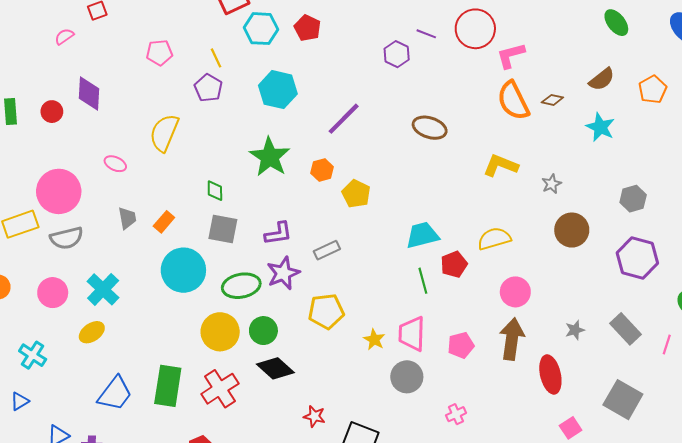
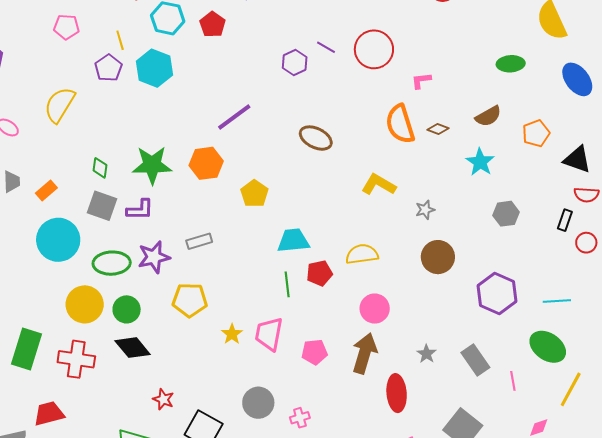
green ellipse: (616, 23) -> (511, 64), turned -64
pink L-shape: (511, 55) -> (421, 81), moved, size x0.7
cyan hexagon: (278, 90) -> (154, 68), moved
green star: (270, 157) -> (152, 165), moved, turned 30
orange hexagon: (322, 170) -> (206, 163), size x1.5
yellow pentagon: (356, 194) -> (254, 194), moved
gray hexagon: (633, 199) -> (506, 214), moved
purple L-shape: (278, 233) -> (140, 210), moved
gray star: (575, 330) -> (427, 354), turned -30
pink line: (667, 344) -> (513, 381), turned -36
gray circle: (407, 377) -> (258, 403), moved
red cross: (220, 389) -> (76, 359), turned 33

